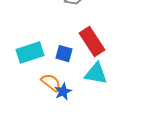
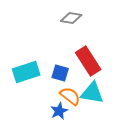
orange semicircle: (51, 83) -> (70, 96), moved

